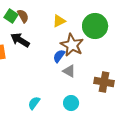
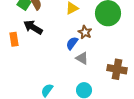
brown star: (72, 45) -> (85, 32), size x0.6

